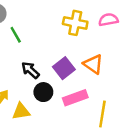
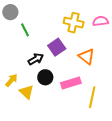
purple square: (64, 68) -> (57, 47), moved
black arrow: (30, 70) -> (36, 59), turned 105
yellow triangle: (21, 111) -> (27, 92), turned 49

